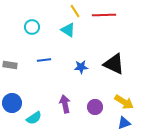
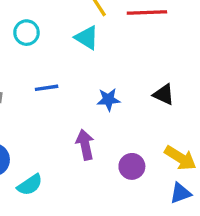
black triangle: (114, 64) -> (164, 94), size x0.6
purple arrow: (65, 104) -> (85, 145), moved

